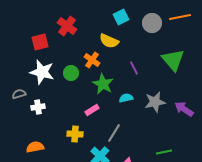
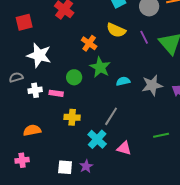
yellow semicircle: (109, 41) -> (116, 30), moved
red square: (40, 42) -> (24, 22), moved
purple line: (134, 68) -> (144, 37), moved
green circle: (71, 73) -> (74, 77), moved
pink rectangle: (92, 110) -> (56, 93), moved, turned 40

